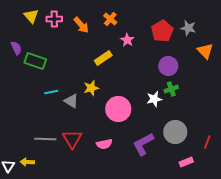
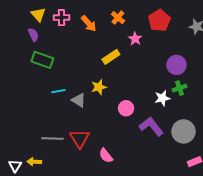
red pentagon: (162, 31) -> (159, 21), moved
purple semicircle: (16, 48) -> (33, 35), moved
pink circle: (118, 109) -> (126, 108), size x0.6
pink semicircle: (104, 144) -> (106, 156), moved, turned 63
purple L-shape: (143, 144) -> (151, 126), moved, turned 80

